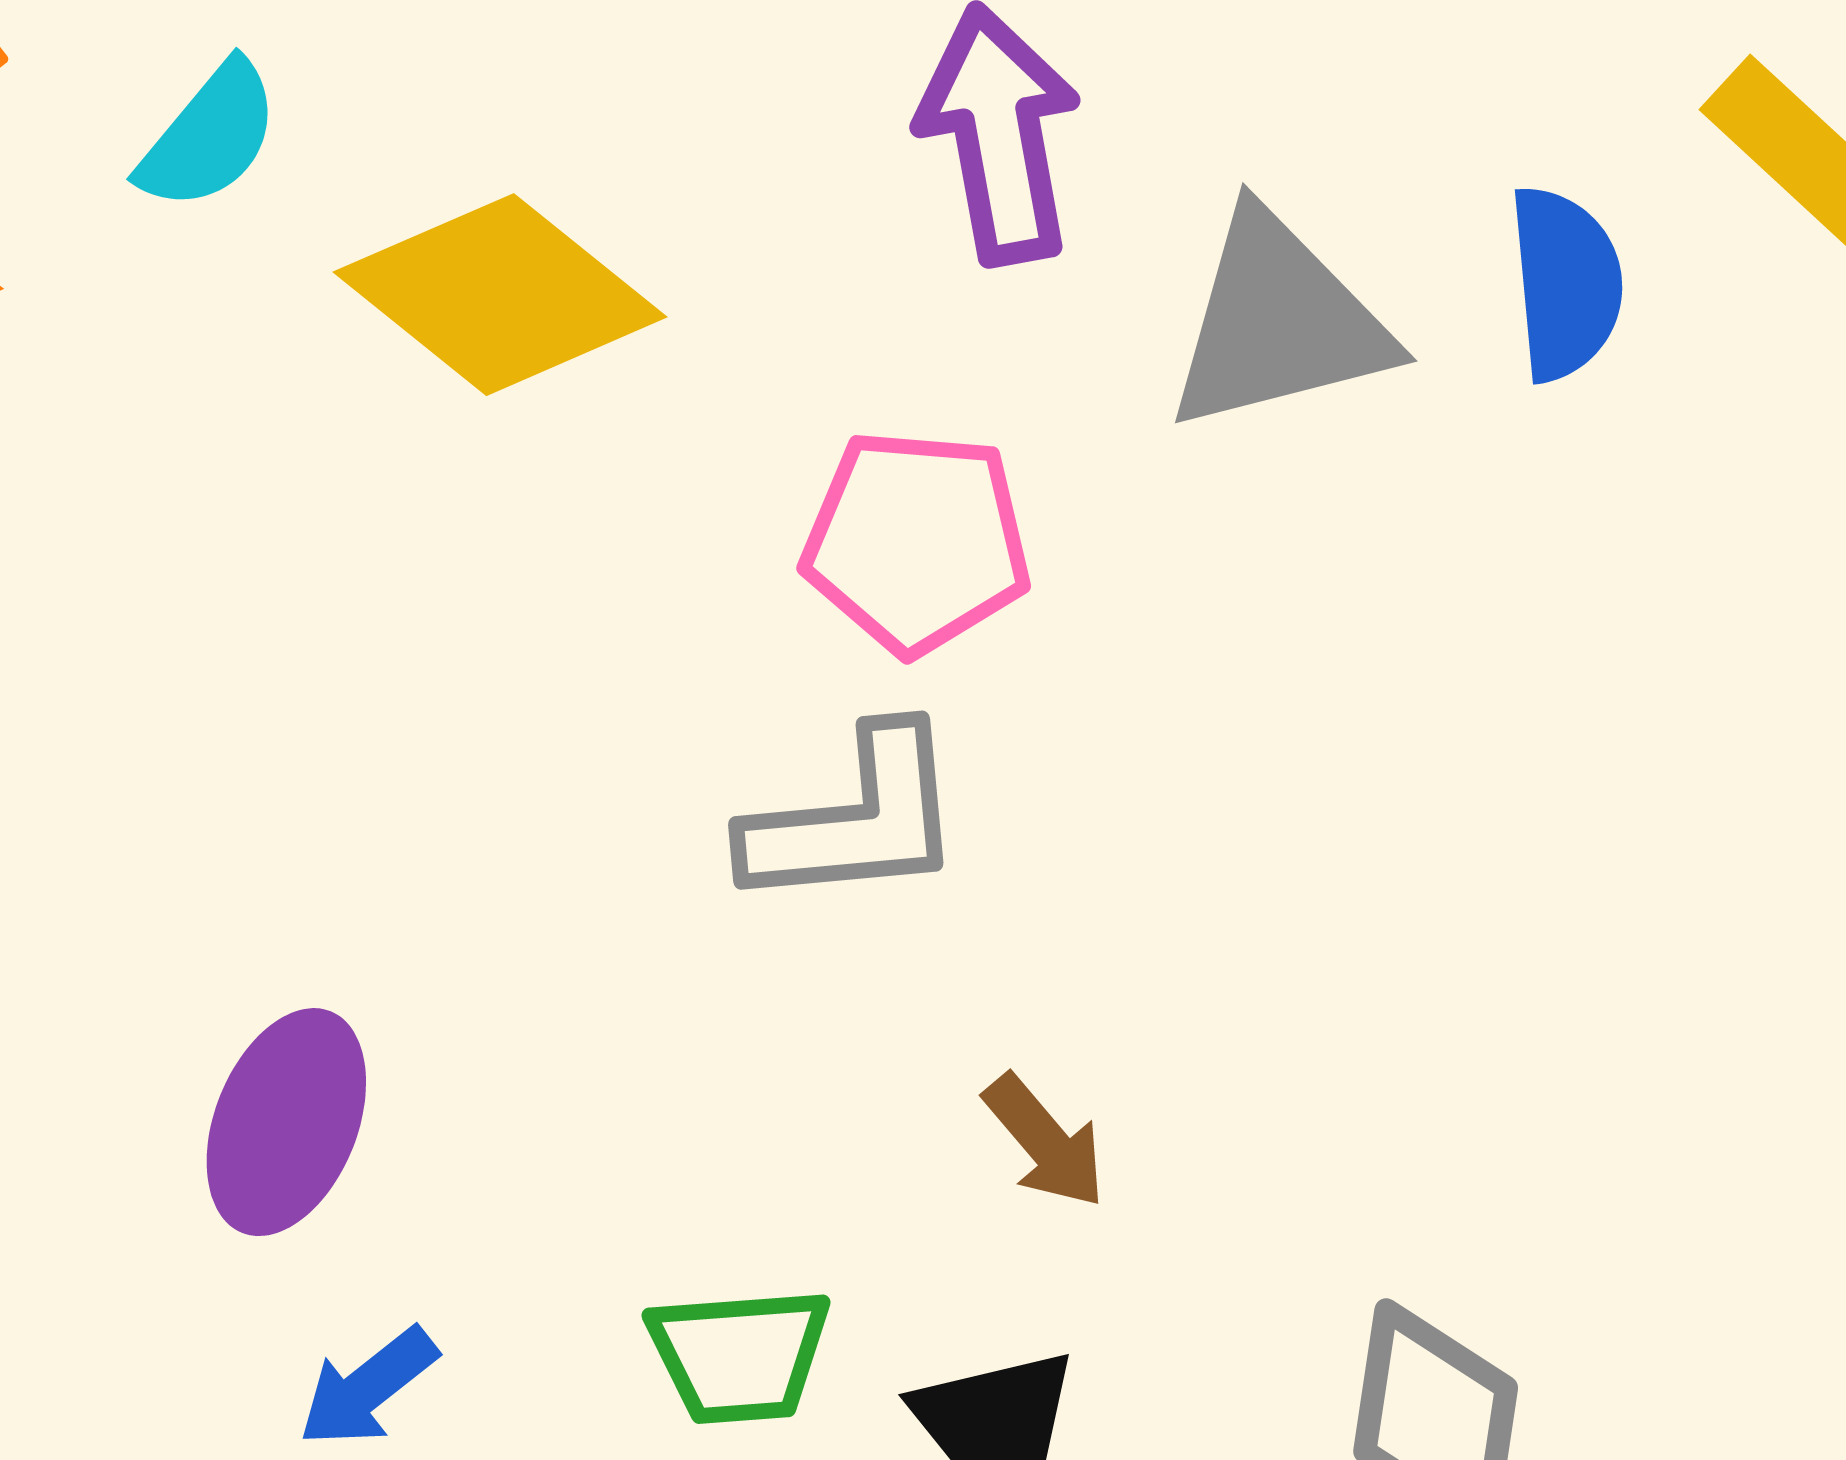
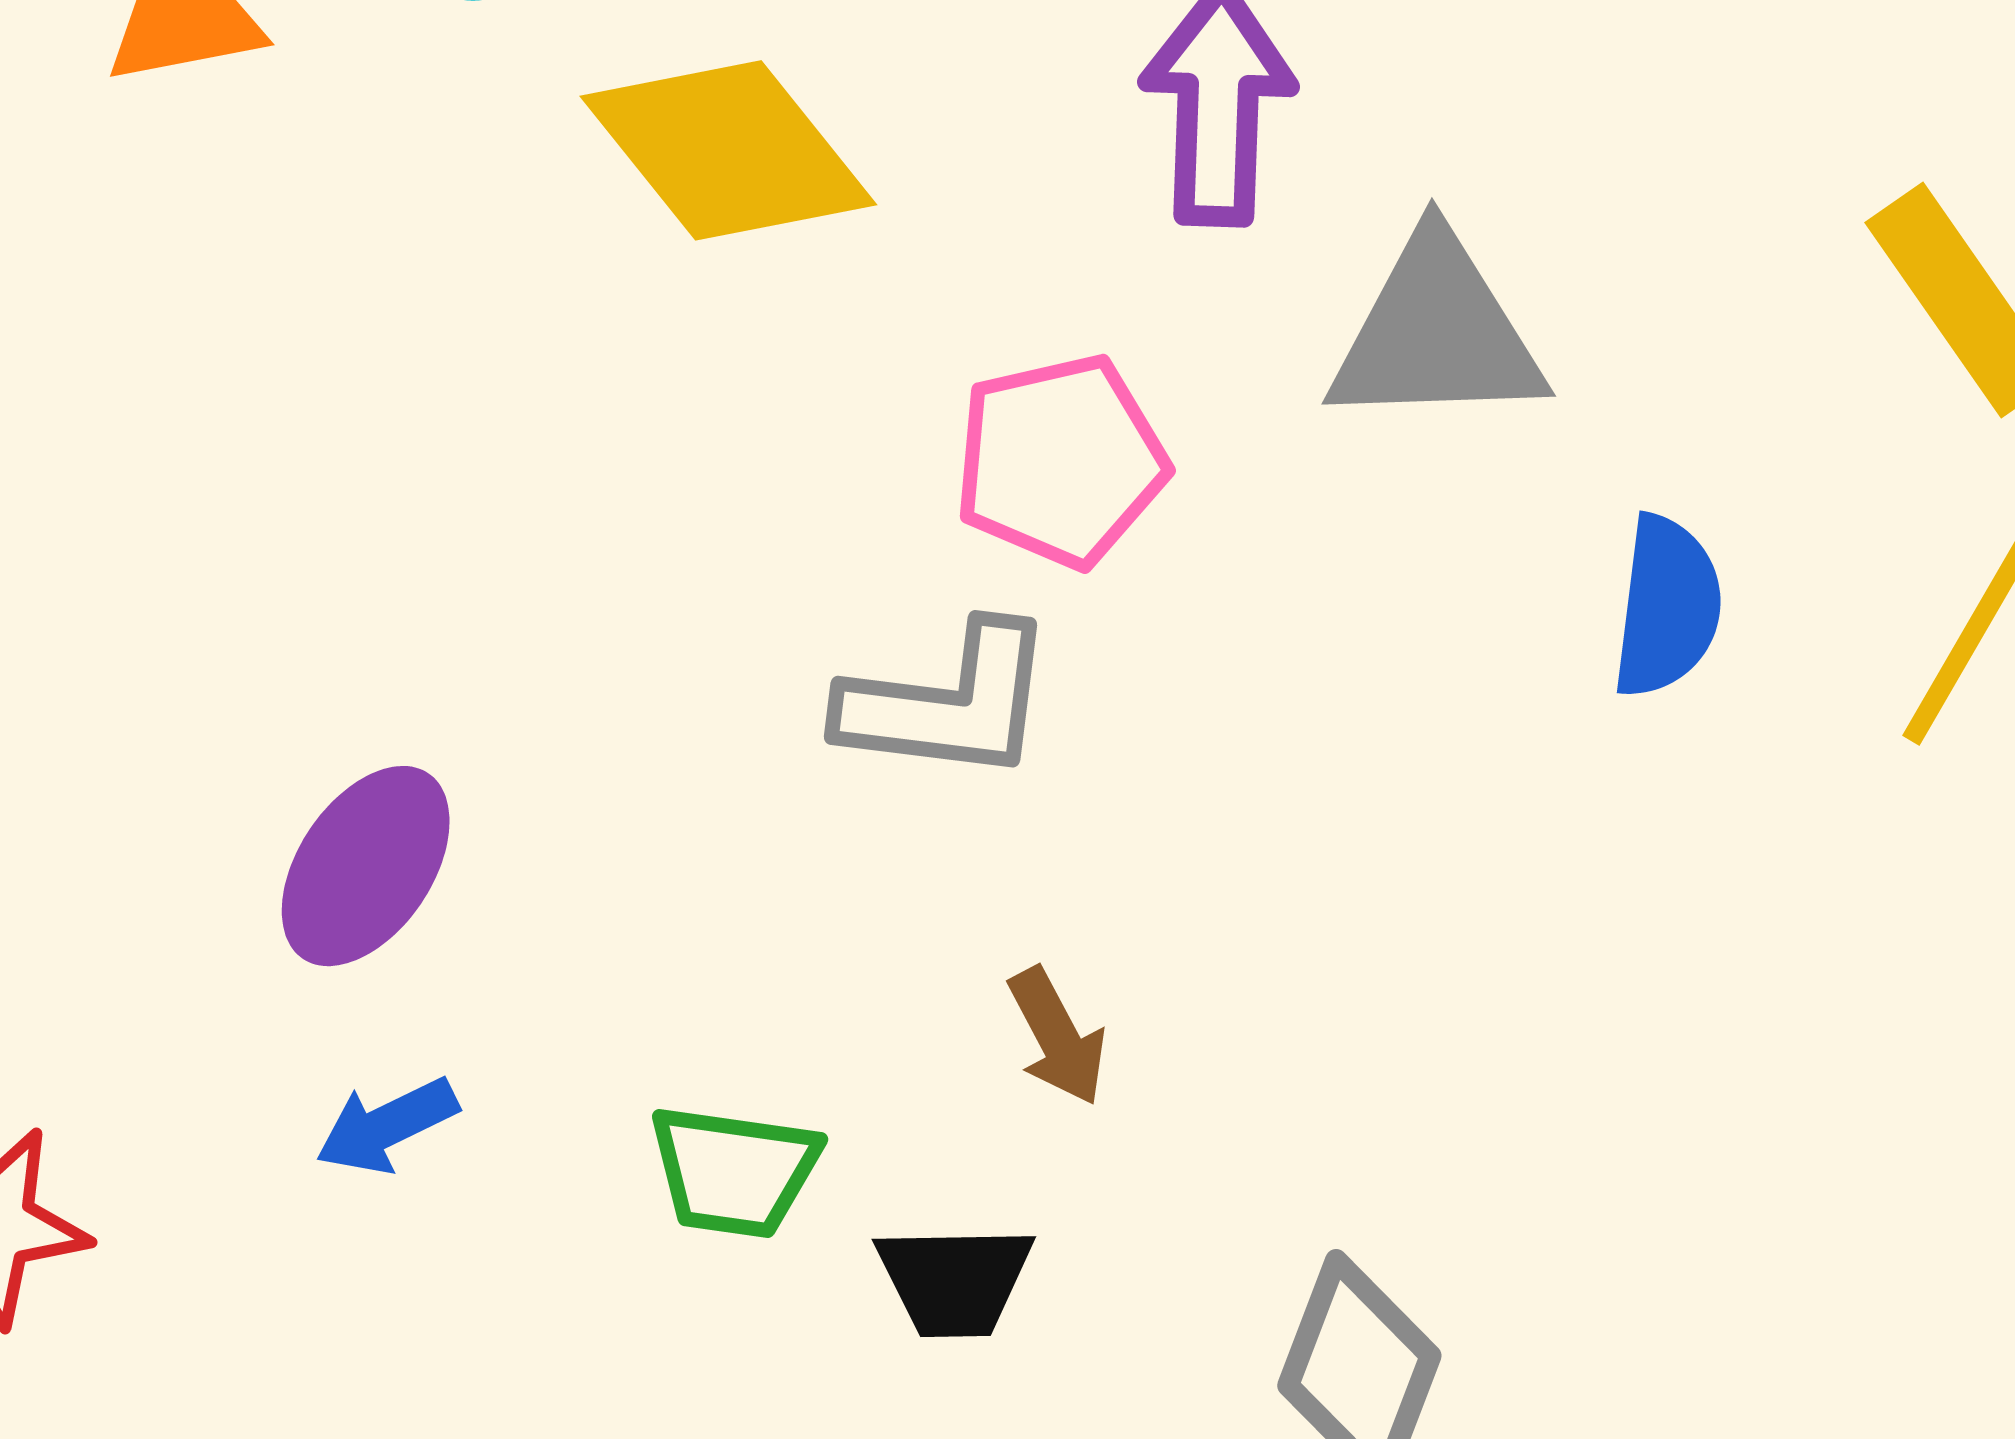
blue semicircle: (1565, 283) -> (1667, 607), moved
pink pentagon: (917, 542) -> (1060, 461), turned -30

